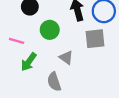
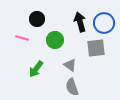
pink line: (17, 41) -> (22, 38), moved
gray semicircle: (54, 82) -> (72, 87), moved

